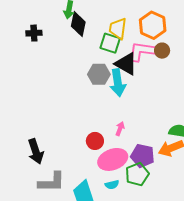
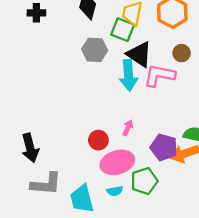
pink L-shape: (142, 51) -> (159, 75), moved
brown circle: (162, 51) -> (182, 53), moved
gray hexagon: (99, 74) -> (95, 50), moved
purple pentagon: (142, 156) -> (164, 147), moved

